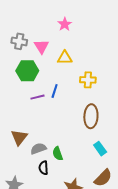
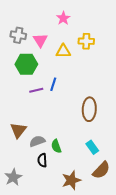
yellow cross: (88, 80) -> (86, 41), moved
cyan rectangle: (100, 149) -> (92, 147), moved

